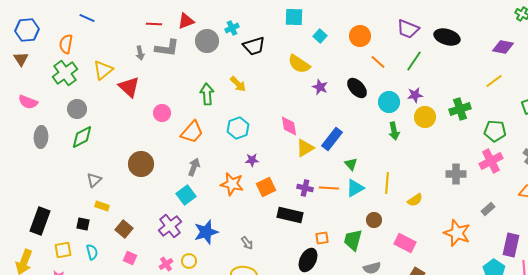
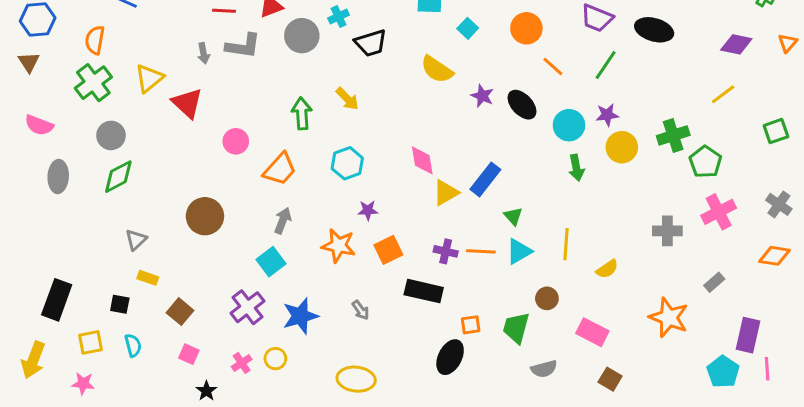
purple star: (320, 87) -> (482, 96), moved
green pentagon: (495, 131) -> (705, 162), moved, turned 30
gray arrow: (247, 243) -> (361, 310), moved

